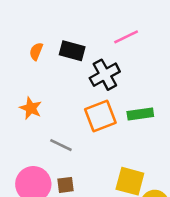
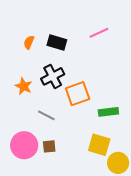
black cross: (105, 75) -> (53, 76), moved
green rectangle: (140, 114) -> (108, 112), moved

